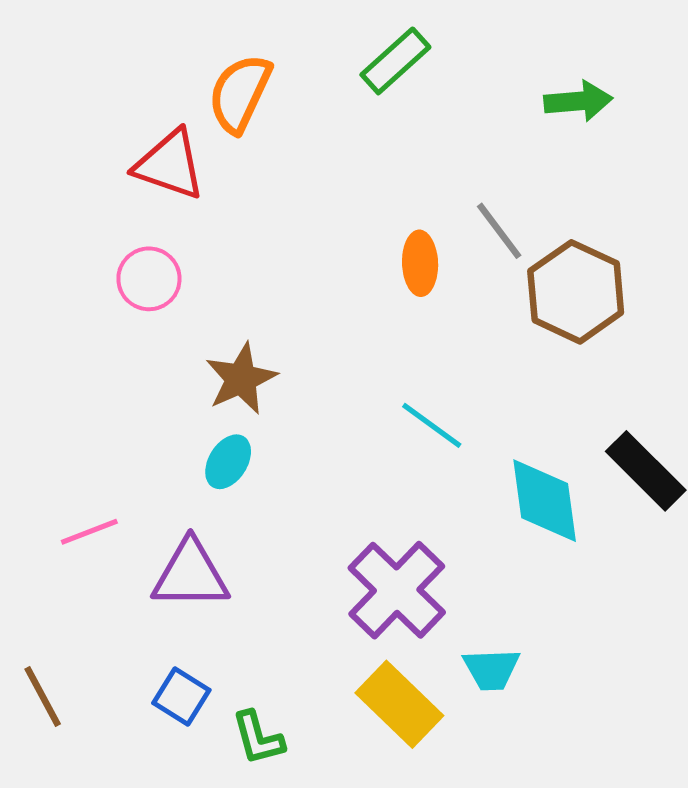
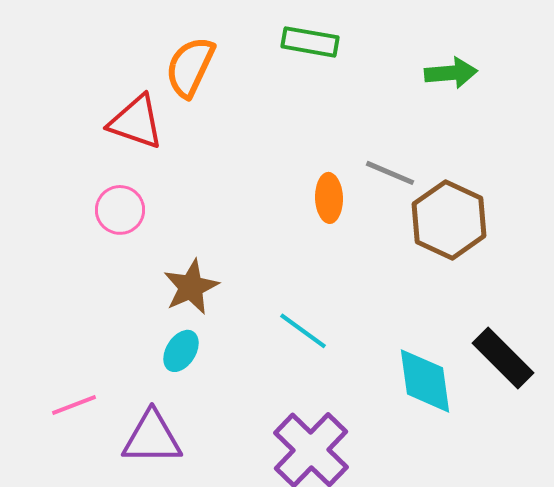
green rectangle: (395, 61) -> (310, 42), turned 52
gray line: (499, 231) -> (390, 173), turned -30
cyan line: (432, 425) -> (303, 331), moved

